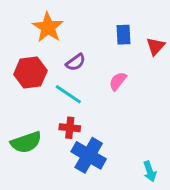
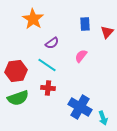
red hexagon: (30, 72) -> (16, 71), moved
blue cross: (89, 155) -> (80, 107), moved

